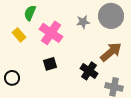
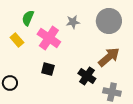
gray star: (83, 22) -> (73, 22), moved
black square: (50, 64) -> (48, 69), turned 32

